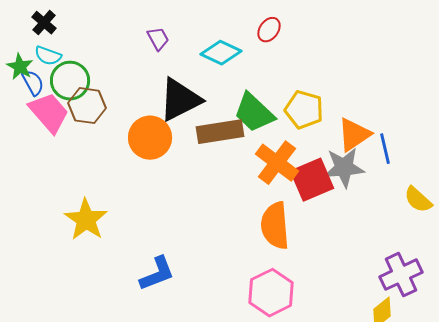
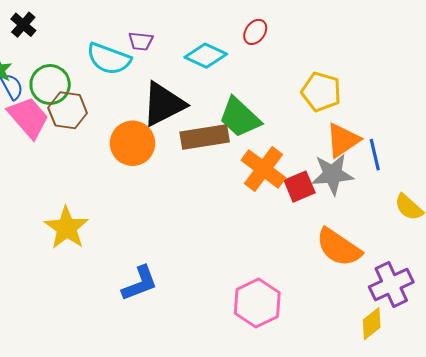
purple trapezoid: (158, 39) -> (141, 41), turned 125
cyan semicircle: (48, 56) -> (109, 59), moved, size x1.6
yellow pentagon: (304, 110) -> (321, 92), moved
red square: (312, 180) -> (300, 187), size x0.7
orange semicircle: (275, 226) -> (339, 247), moved, turned -51

